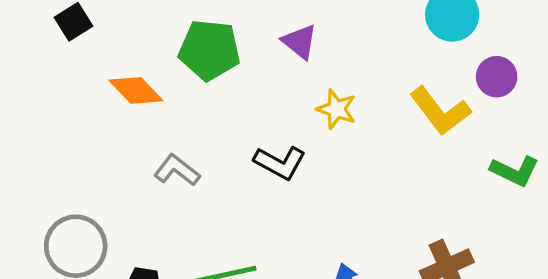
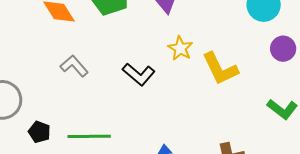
yellow L-shape: (440, 111) -> (220, 69), moved

